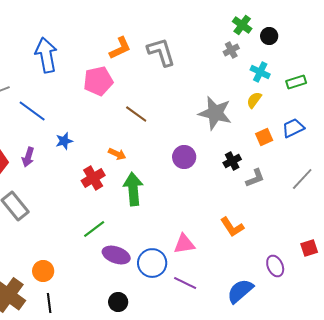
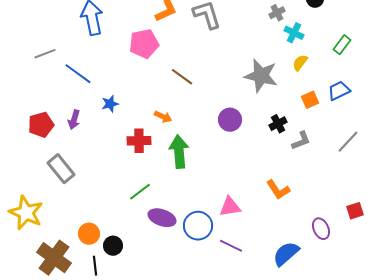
cyan cross: (260, 72) -> (294, 33), moved
green rectangle: (296, 82) -> (342, 45), turned -36
red cross: (93, 178) -> (139, 141), turned 30
black circle: (118, 302) -> (113, 246), moved

